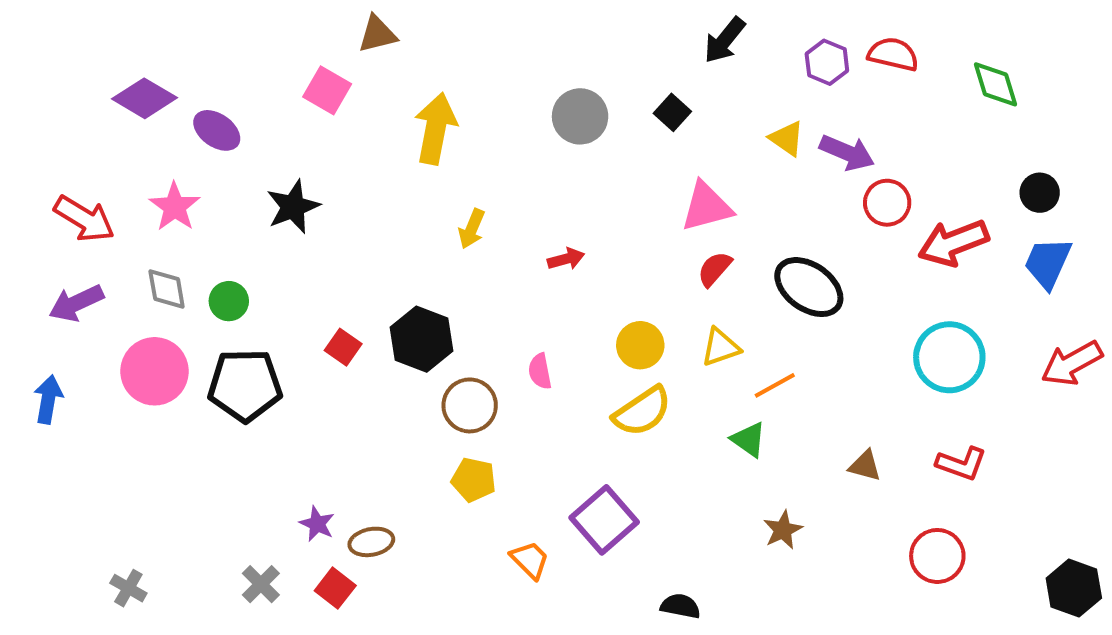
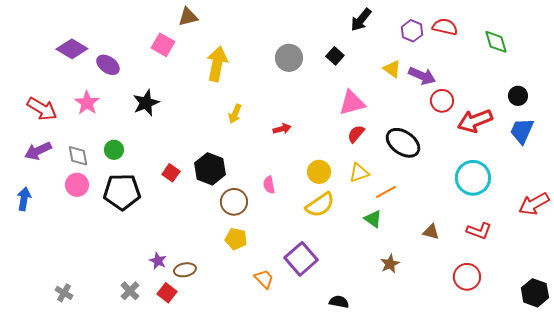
gray diamond: (167, 289) -> (78, 156), moved
red arrow: (1072, 363) -> (534, 204), moved
pink circle: (155, 371) -> (77, 185), size x0.7

